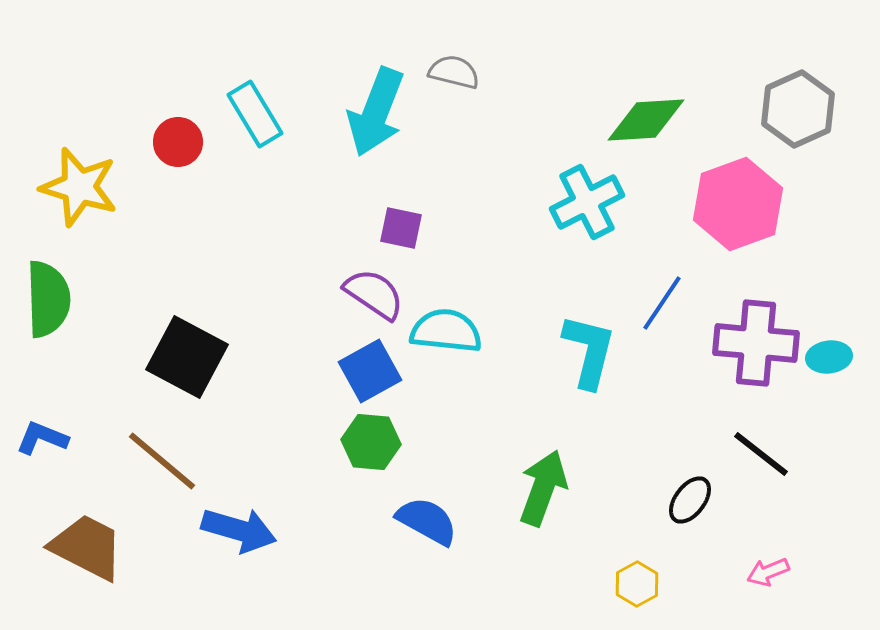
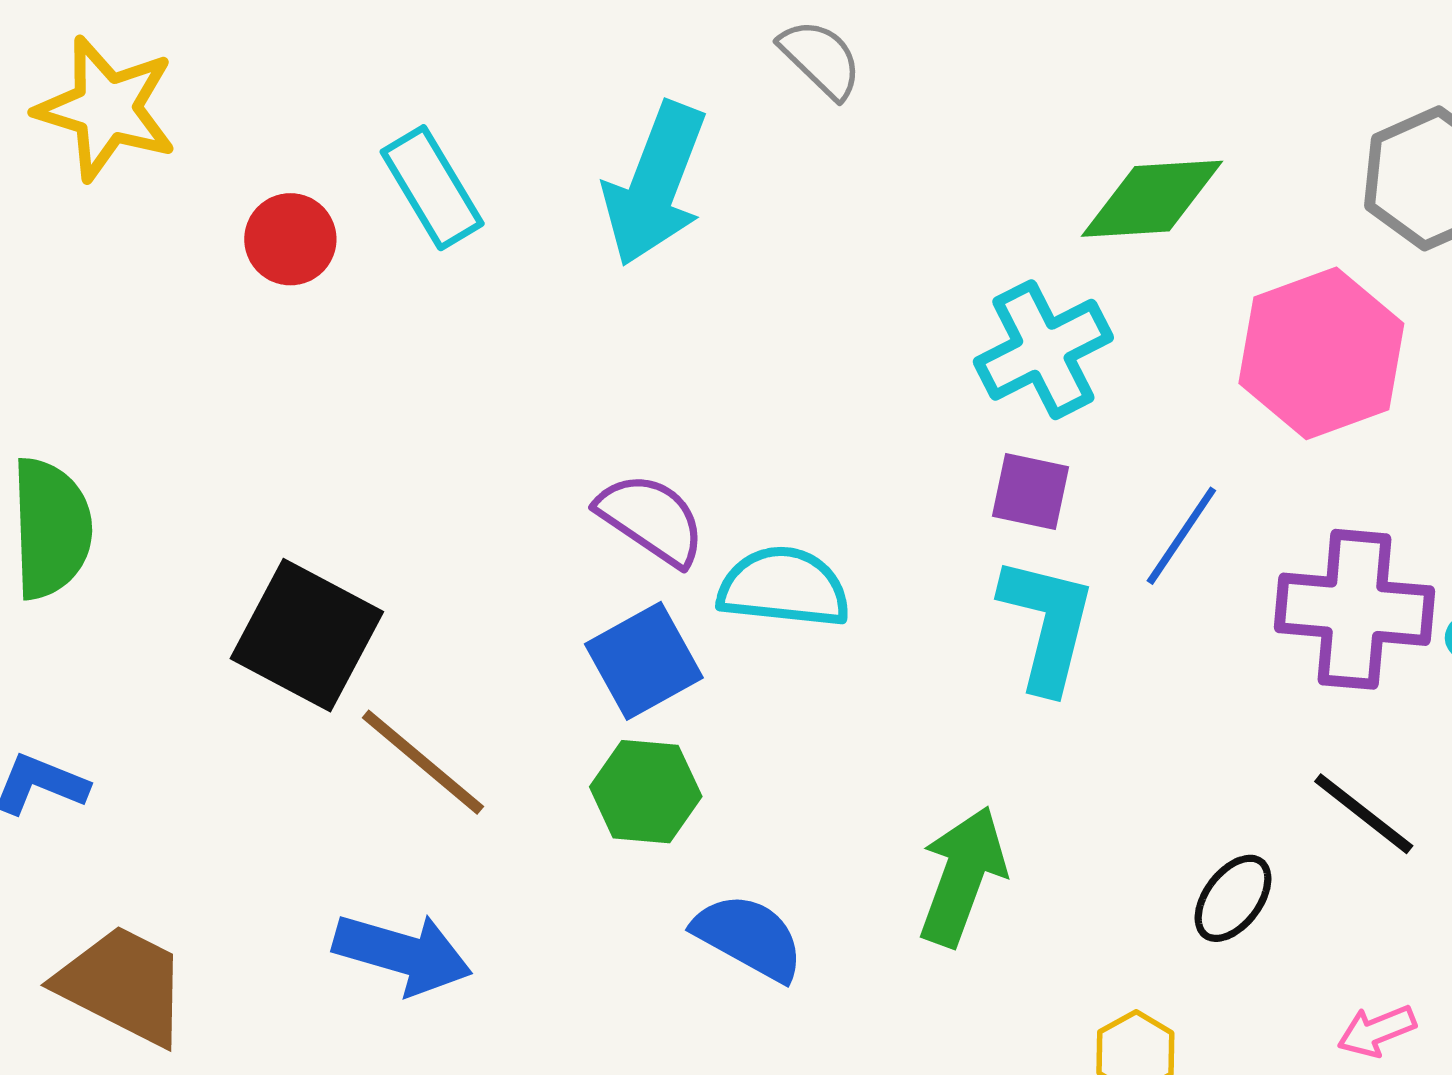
gray semicircle: (454, 72) -> (821, 59), moved, turned 30
yellow star: (79, 187) -> (106, 109), moved
purple square: (401, 228) -> (1030, 491), moved
brown line: (162, 461) -> (423, 762), moved

